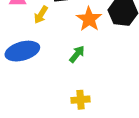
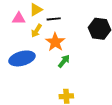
orange star: (89, 19) -> (55, 42), moved

